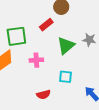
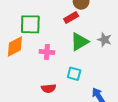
red rectangle: (46, 25) -> (71, 18), moved

